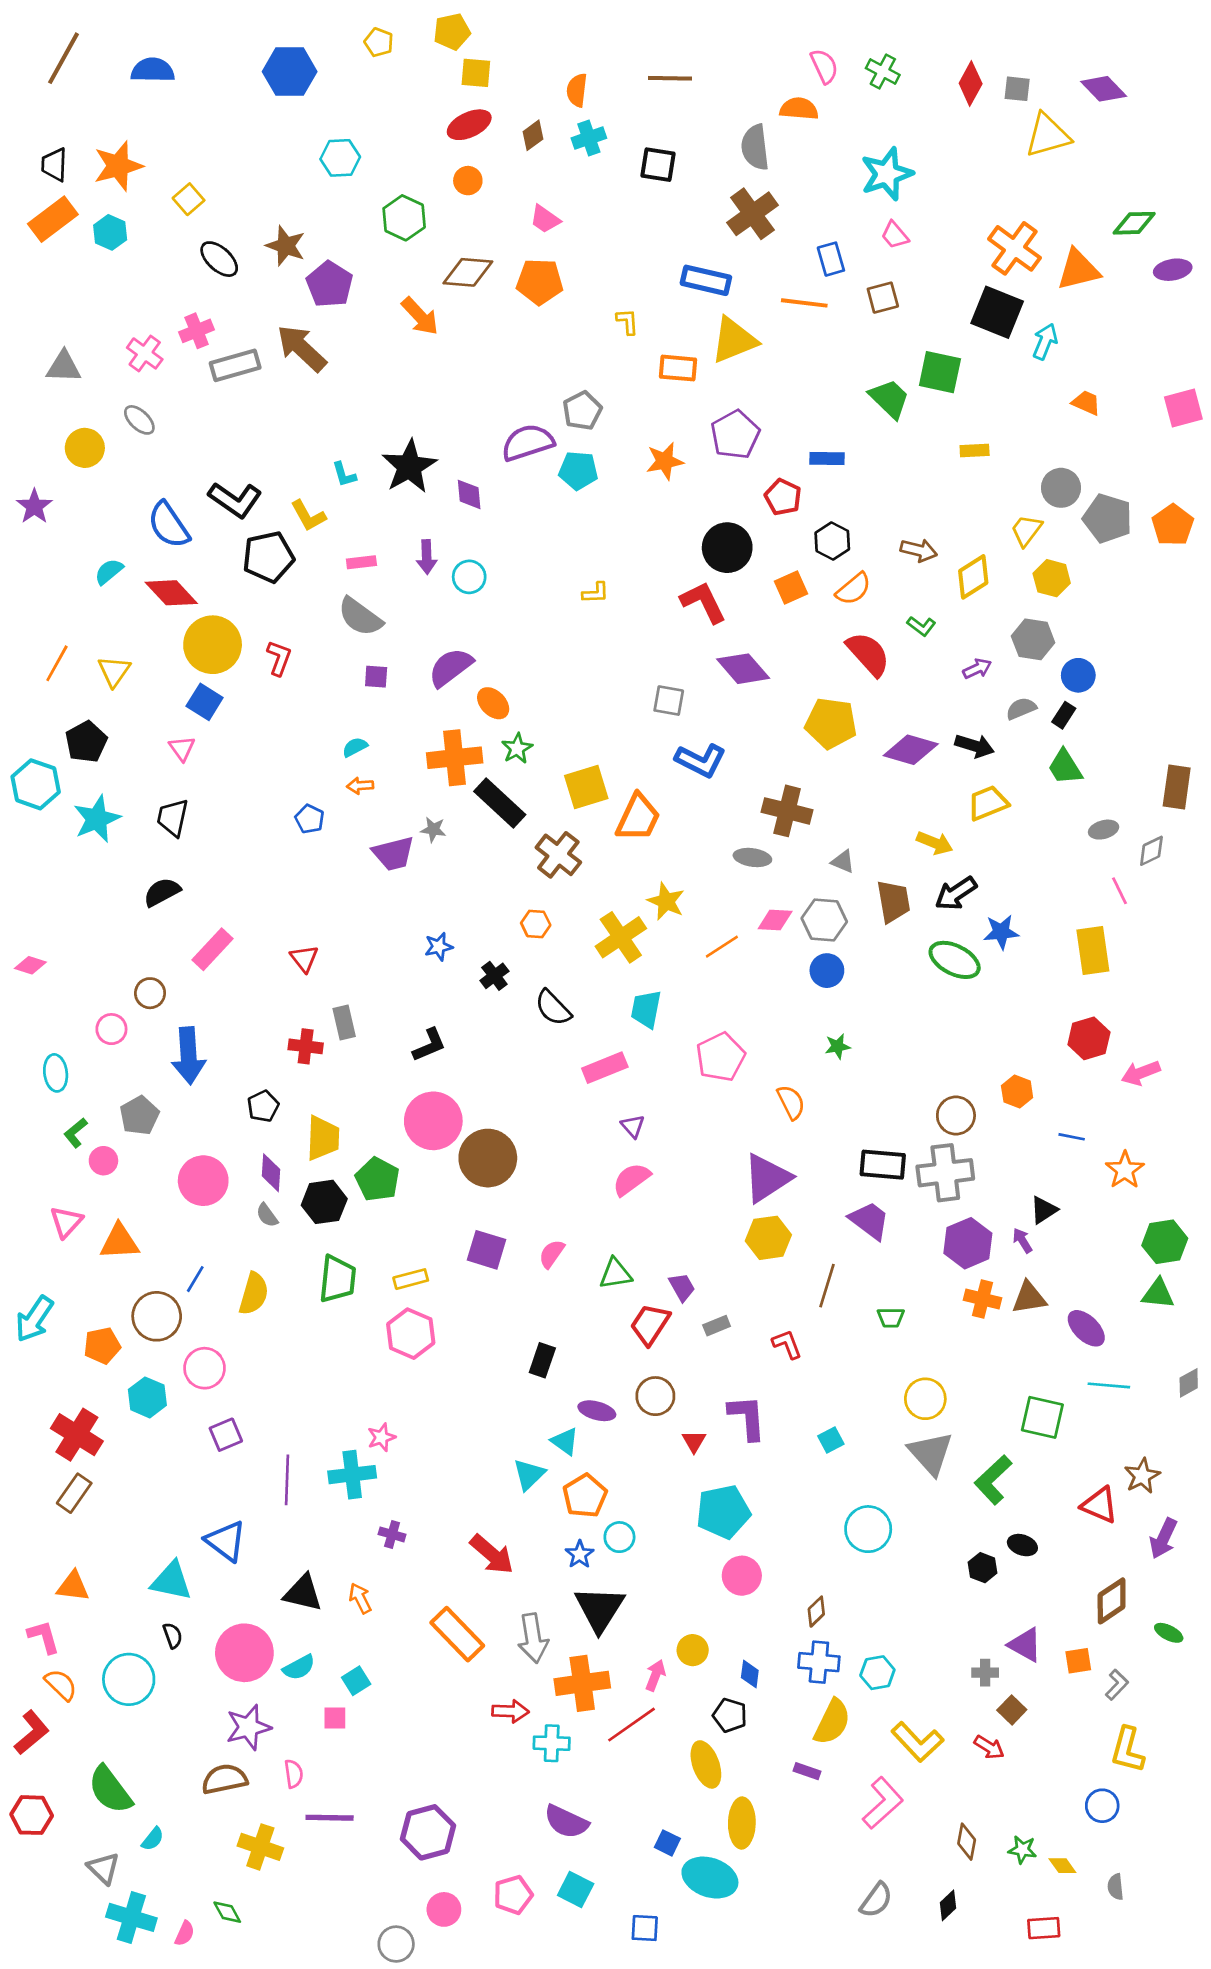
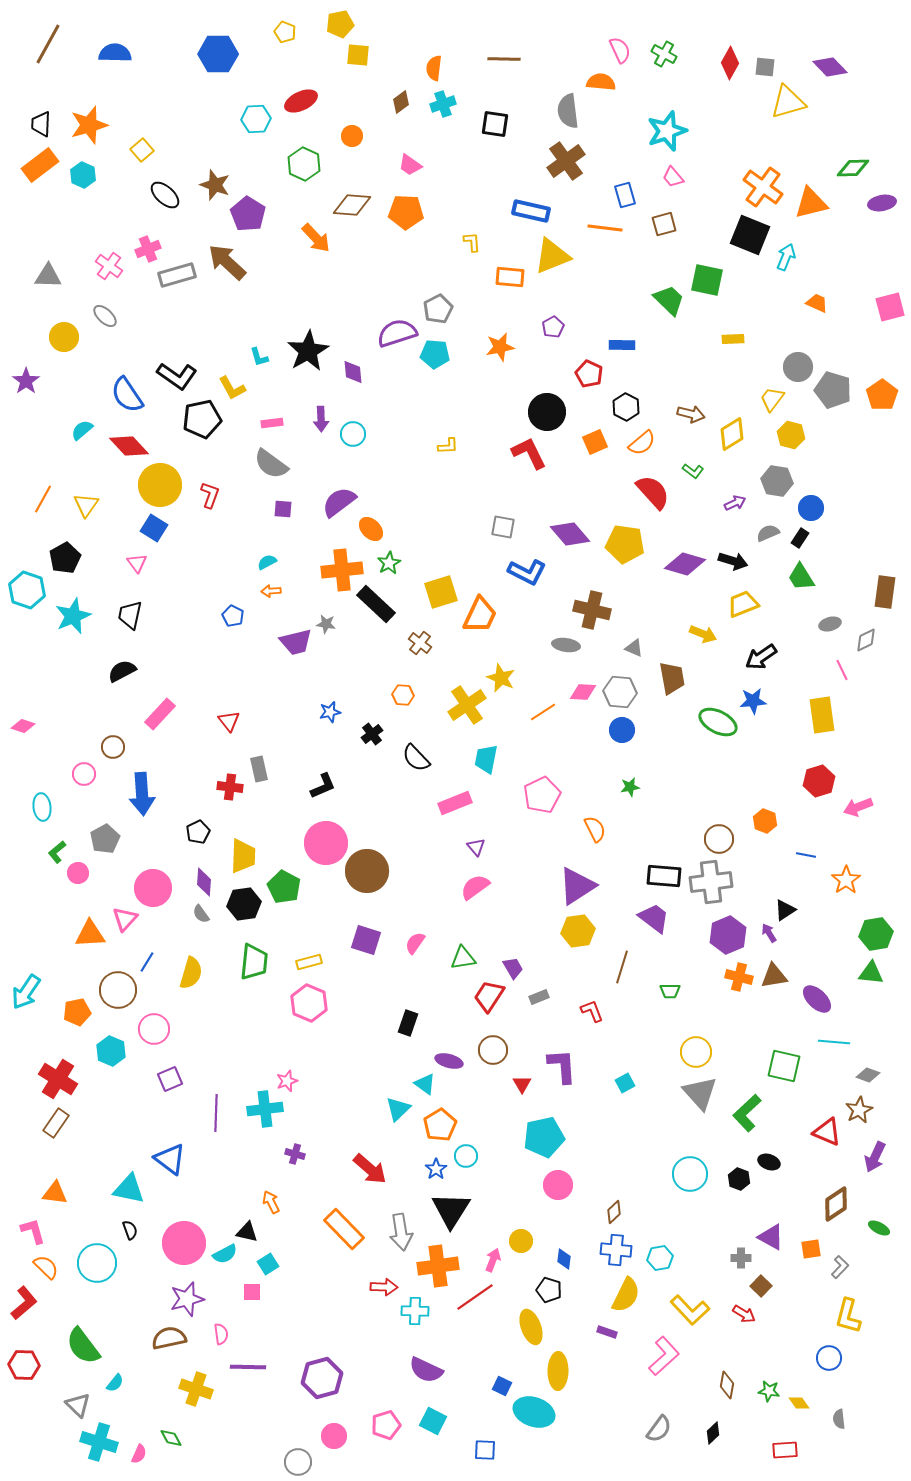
red ellipse: (469, 125) -> (301, 101), moved
purple pentagon: (735, 435) -> (553, 327), size x0.6
purple diamond: (743, 669) -> (570, 534), moved
brown cross: (558, 855) -> (420, 643), size x0.7
black arrow: (956, 893) -> (761, 657), moved
pink triangle: (66, 1222) -> (125, 919), moved
gray diamond: (1189, 1383) -> (868, 1075), moved, turned 50
cyan circle: (868, 1529) -> (690, 1174), moved
black triangle: (303, 1593) -> (247, 1232), moved, size x0.7

